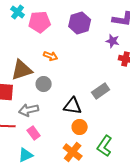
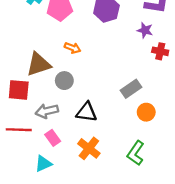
black triangle: (73, 106) -> (87, 112), moved
orange circle: (80, 127) -> (146, 112), moved
orange cross: (73, 152) -> (89, 148), moved

